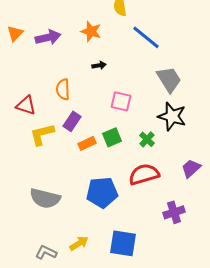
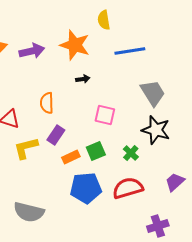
orange star: (91, 31) -> (75, 45), size x1.4
blue line: (146, 37) -> (130, 51), turned -48
blue pentagon: (102, 192) -> (86, 188), moved

